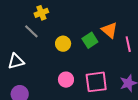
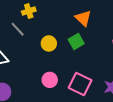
orange triangle: (109, 30) -> (83, 18), moved
pink square: (96, 82) -> (80, 84), turned 30

